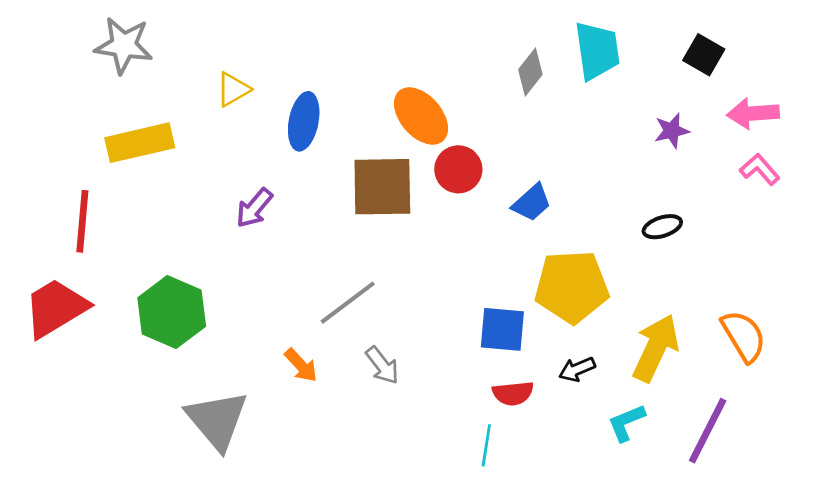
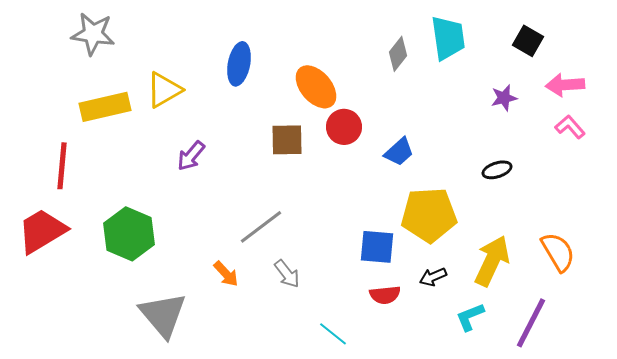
yellow triangle: (233, 89) -> (164, 90), moved, size x1.4
blue ellipse: (304, 121) -> (239, 64), moved
brown square: (382, 187) -> (287, 140), size x0.7
cyan line: (486, 445) -> (333, 334), moved, turned -60

